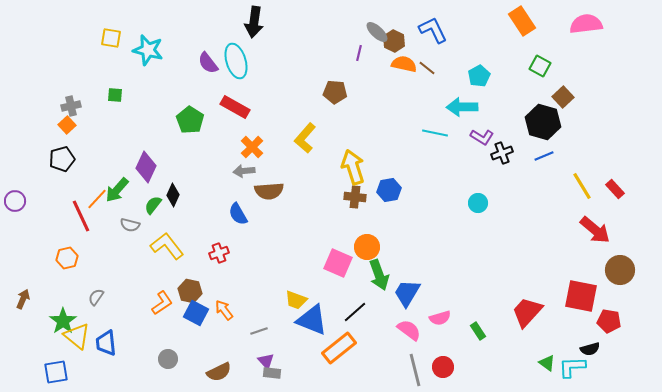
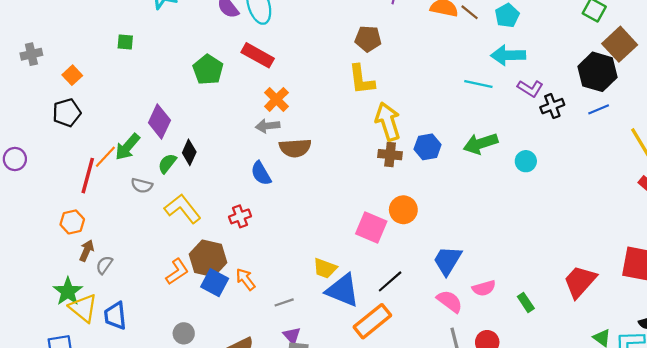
cyan pentagon: (479, 76) -> (507, 16), moved
brown square: (563, 97) -> (620, 44), size x1.4
gray cross: (71, 106) -> (31, 54), moved
yellow L-shape: (305, 138) -> (361, 80), moved, turned -48
red line: (81, 216) -> (88, 176), turned 40
green arrow: (379, 275) -> (481, 144), moved, turned 92
brown hexagon: (190, 291) -> (208, 258), size x1.4
brown arrow: (23, 299) -> (87, 251), moved

